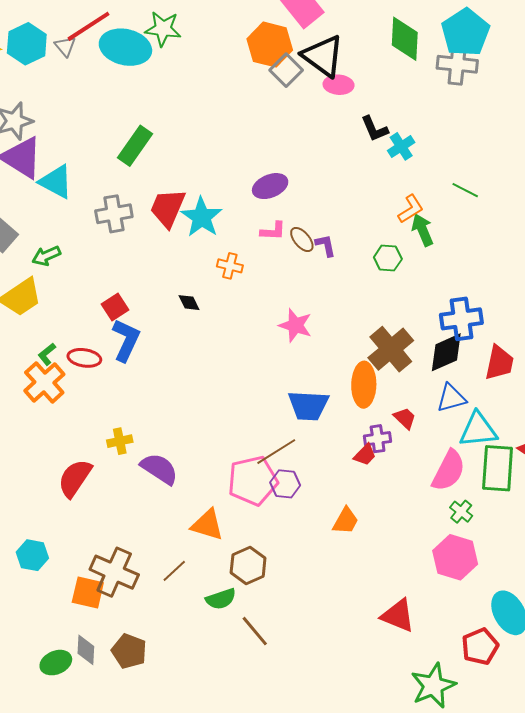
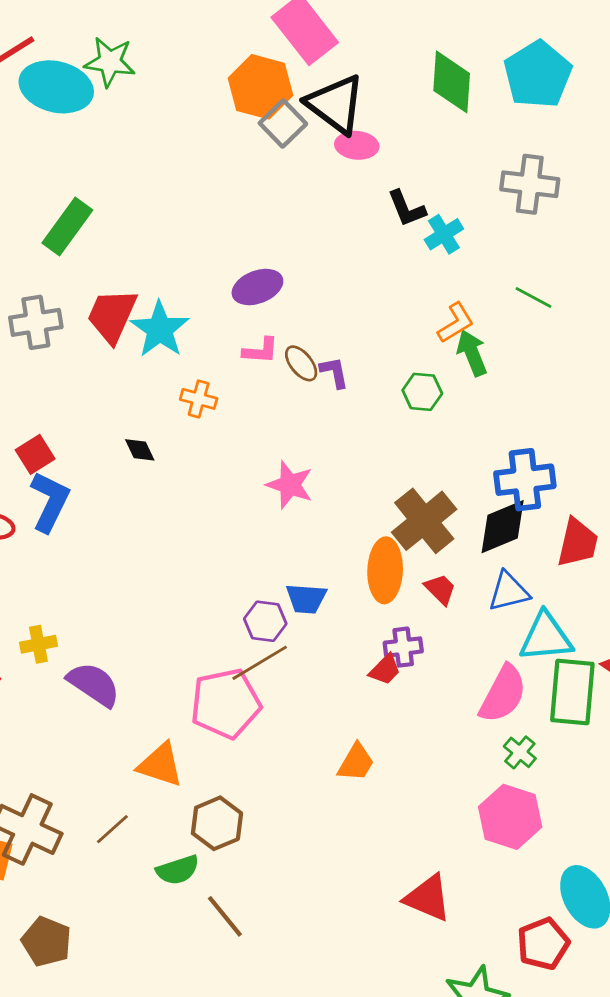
gray cross: (457, 64) -> (530, 184), moved
blue trapezoid: (308, 406) -> (306, 599), size x0.7
red trapezoid: (405, 418) -> (440, 589), moved
purple hexagon: (285, 484) -> (265, 621), moved

